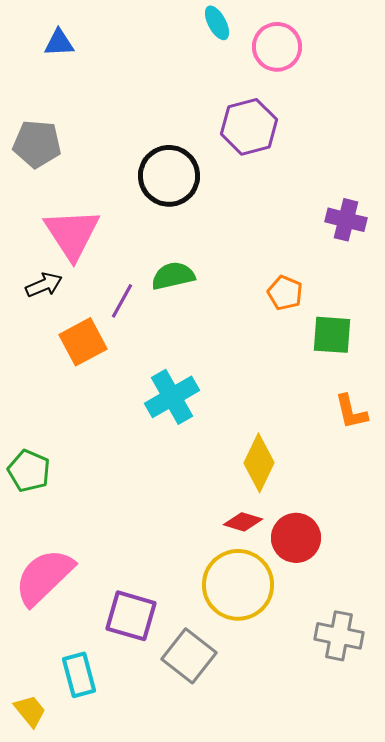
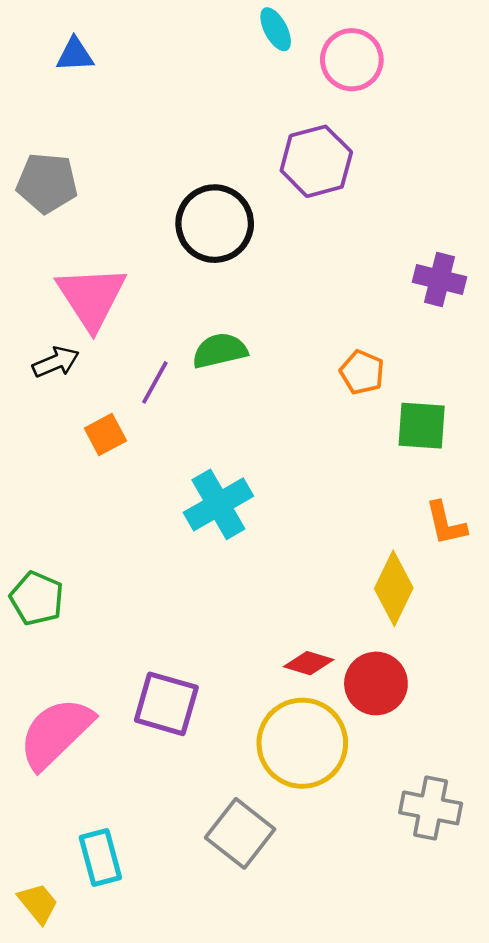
orange square: (83, 342) -> (105, 434), size x0.7
yellow diamond: (259, 463) -> (394, 588), moved
purple square: (131, 616) -> (166, 704), moved

